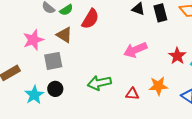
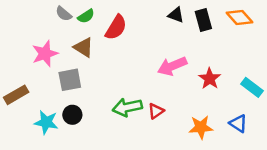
red star: (177, 56) -> (210, 79), moved
orange star: (158, 86) -> (201, 127), moved
red triangle: (132, 94) -> (156, 111), moved, turned -40
cyan star: (34, 95) -> (46, 122), turned -30

